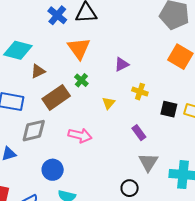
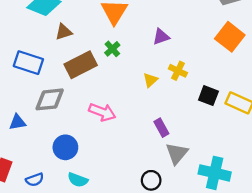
yellow triangle: (108, 103) -> (150, 80), moved
purple rectangle: (139, 133) -> (161, 128), moved

